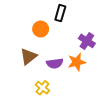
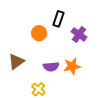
purple cross: (87, 41) -> (79, 34), moved
brown triangle: (28, 56) -> (16, 62), moved

